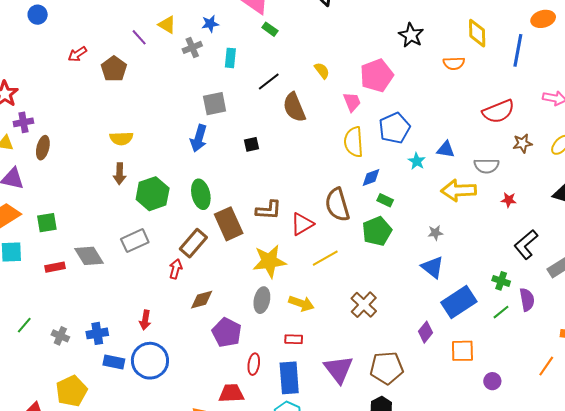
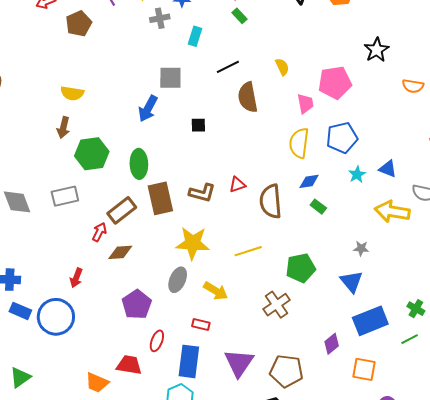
red triangle: (302, 224) -> (237, 185), moved, size x0.7
green pentagon: (377, 231) -> (301, 268), moved
brown diamond: (202, 300) -> (120, 252), moved
red arrow: (145, 320) -> (76, 278), moved

